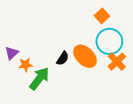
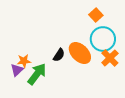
purple triangle: (12, 53) -> (17, 70), moved

